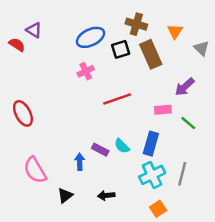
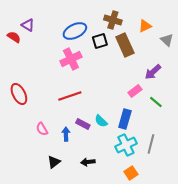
orange triangle: (175, 31) -> (145, 26), turned 32
pink cross: (86, 71) -> (71, 59), size x1.5
red line: (117, 99) -> (70, 96), moved
pink rectangle: (163, 110) -> (135, 91), turned -32
pink semicircle: (35, 170) -> (42, 129), moved, size x0.6

